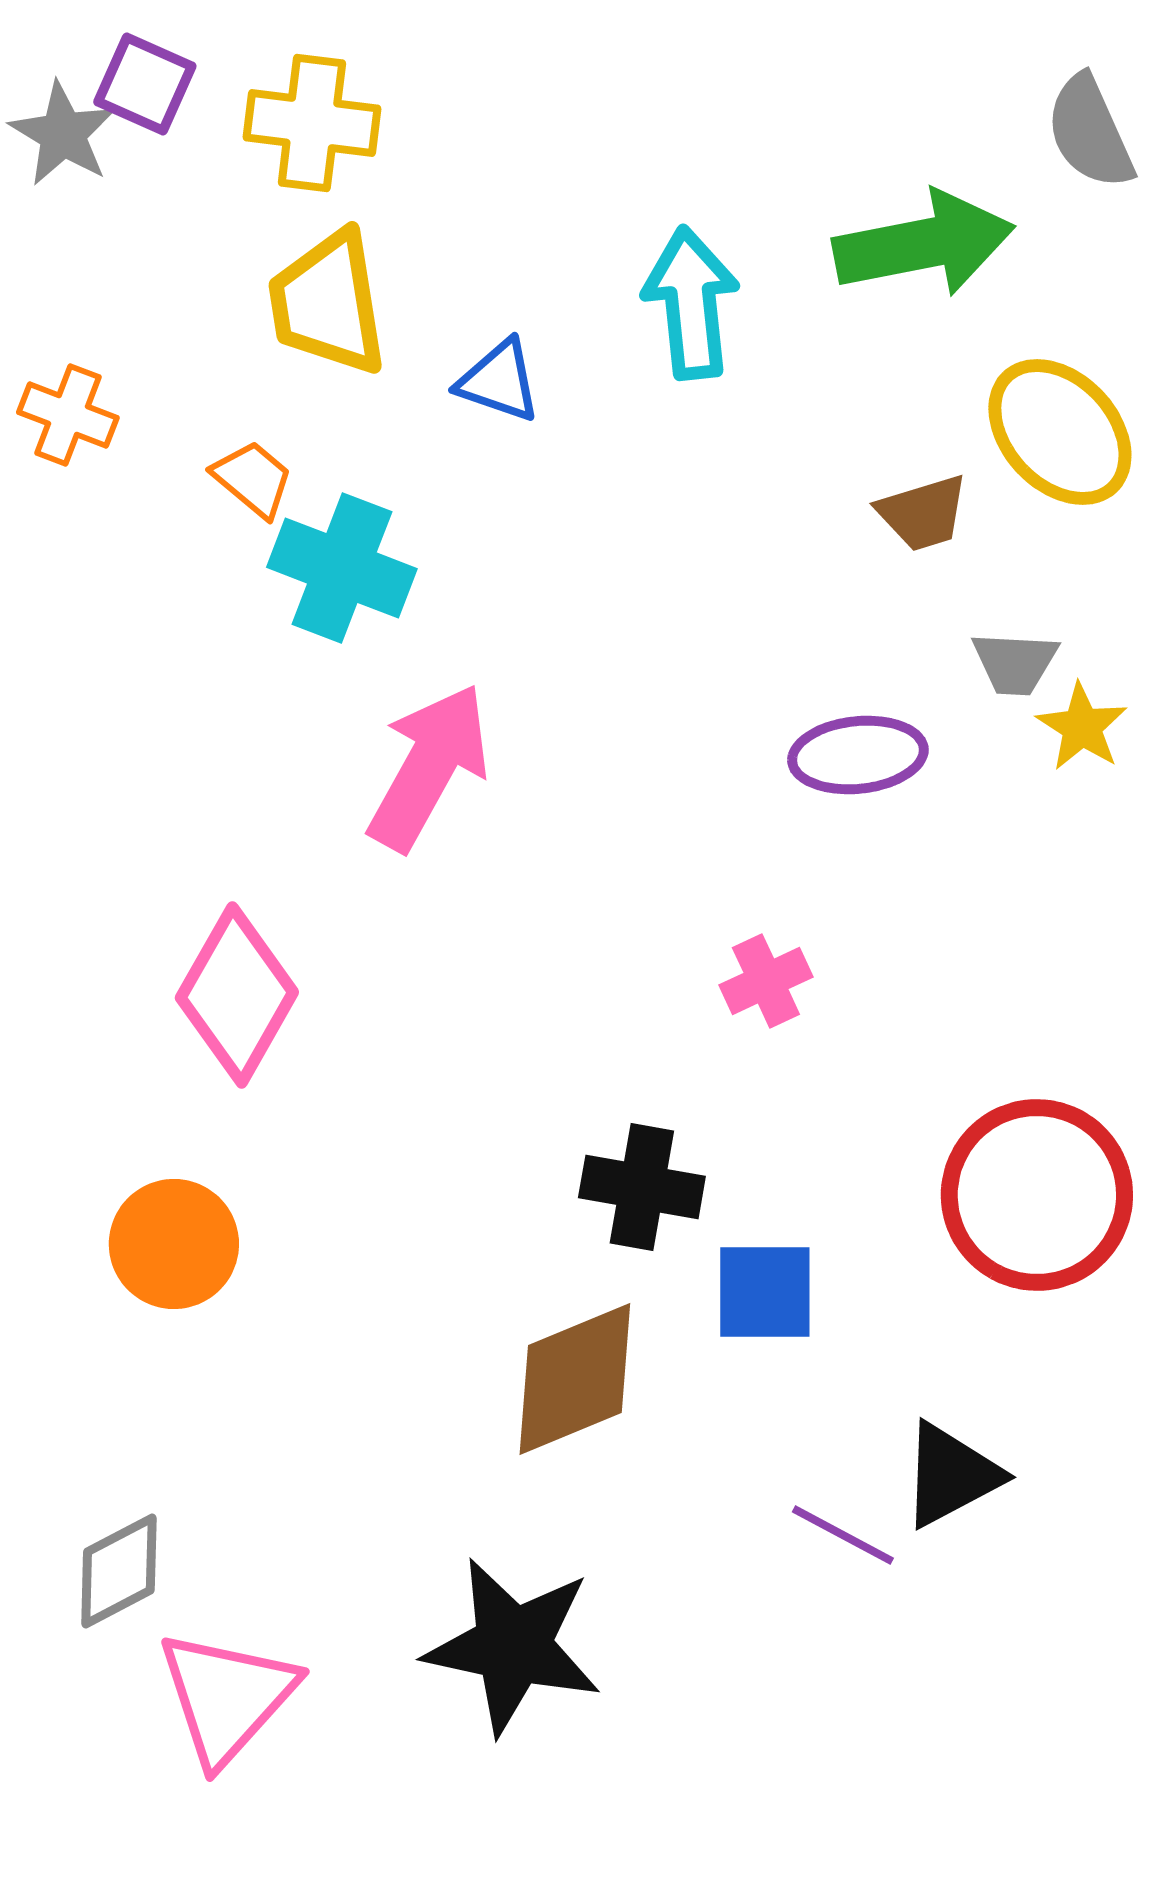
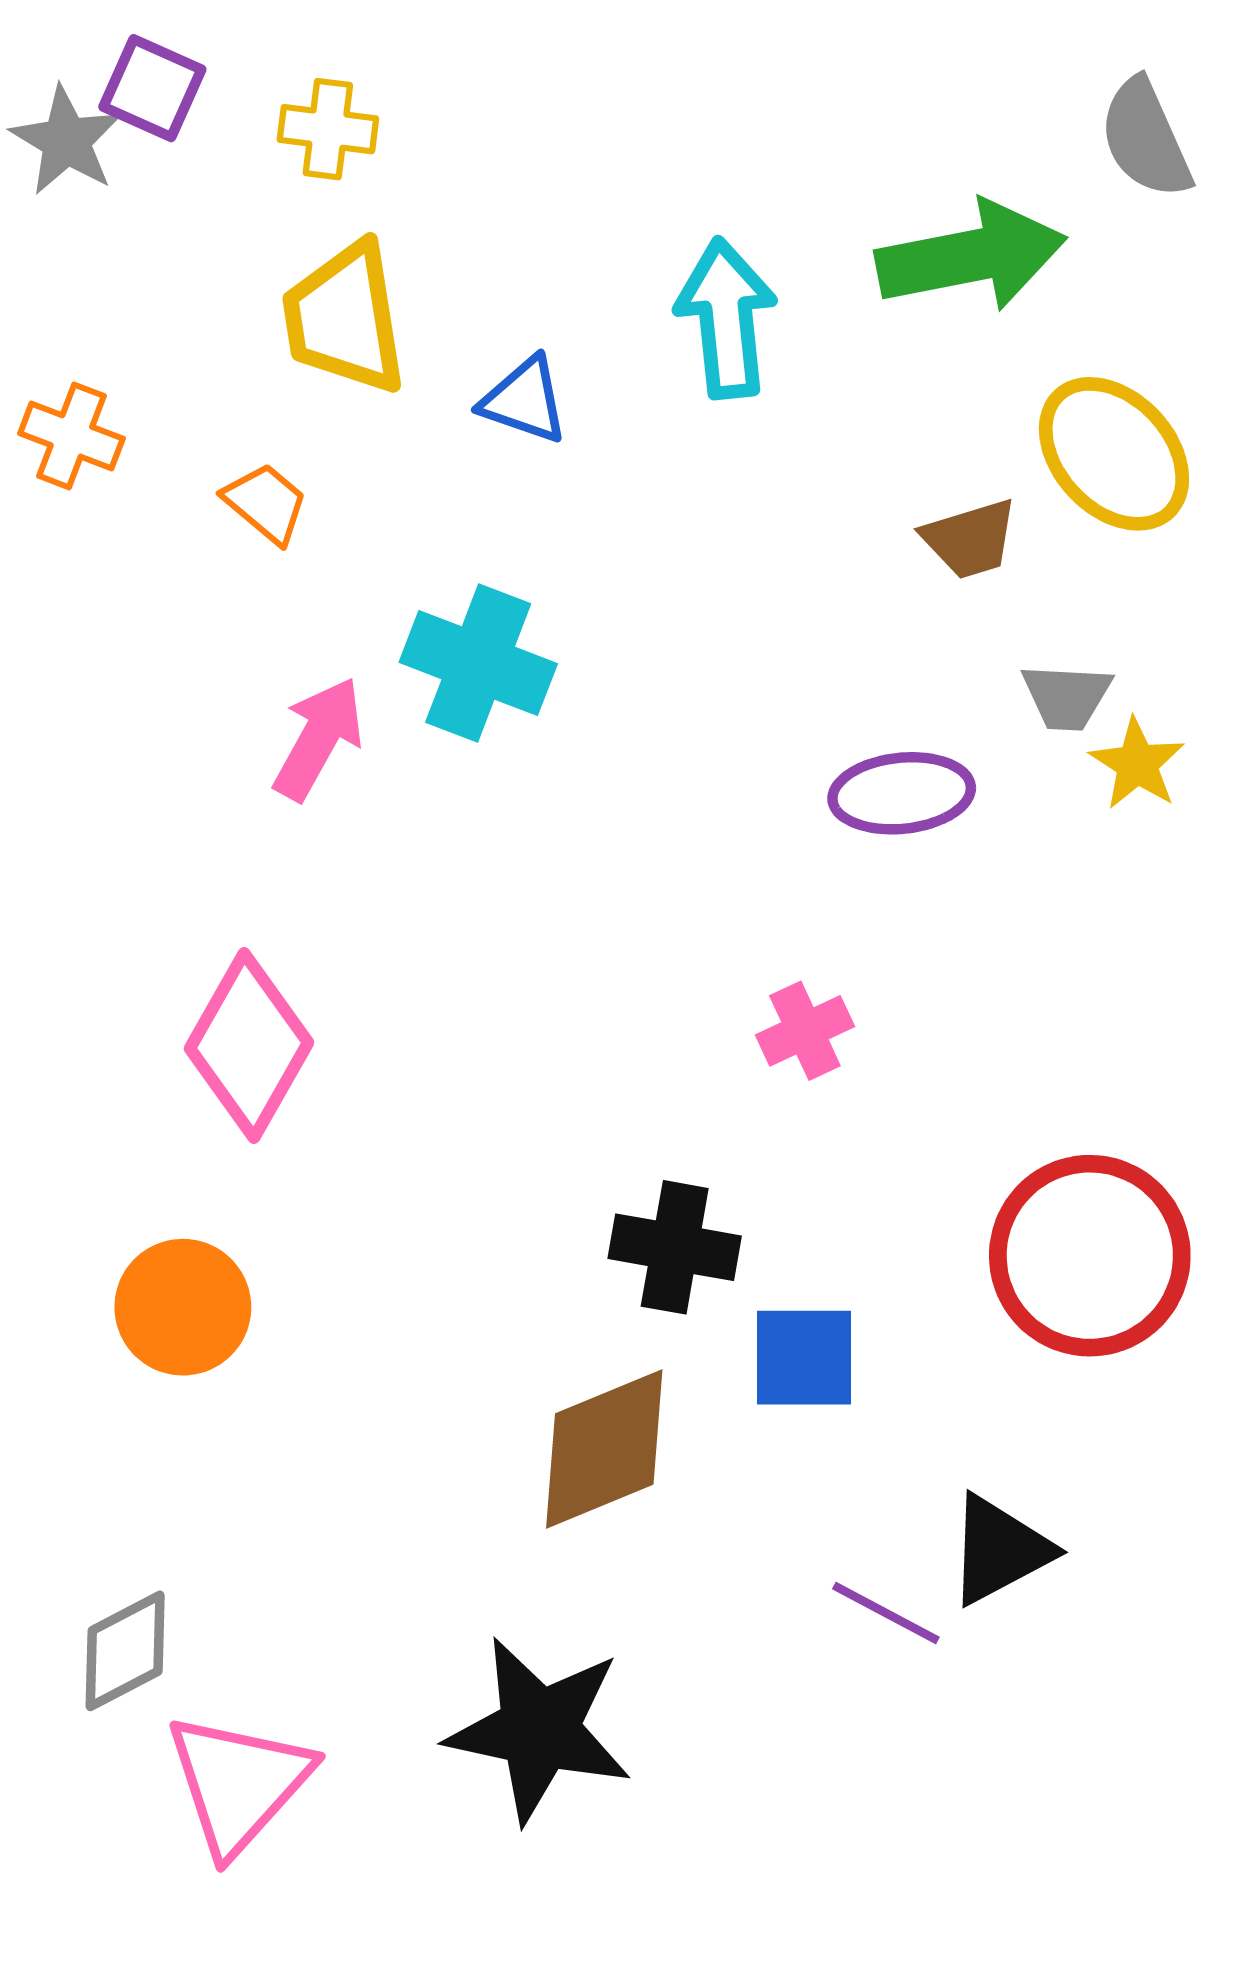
yellow cross: (312, 123) -> (328, 129), size x0.7
cyan cross: (342, 568) -> (478, 663), moved
pink arrow: (429, 767) -> (318, 739), moved, size x0.7

